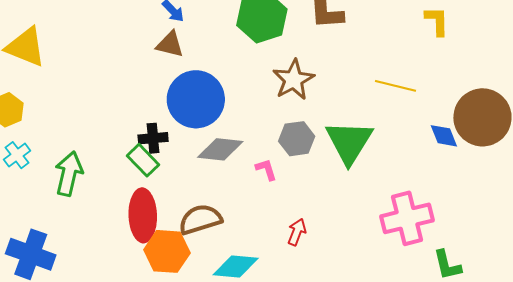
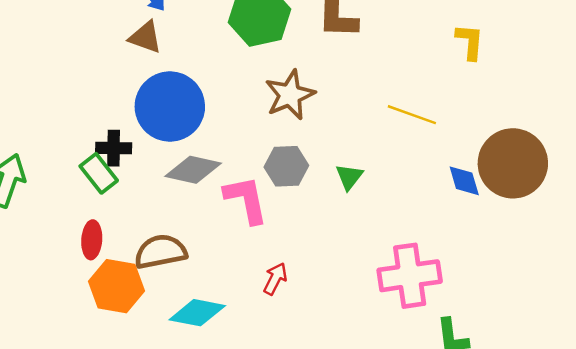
green triangle: (349, 142) -> (349, 177), size x0.5
pink L-shape: (266, 169) -> (246, 200), size x1.8
red ellipse: (143, 215) -> (92, 240), size x0.6

